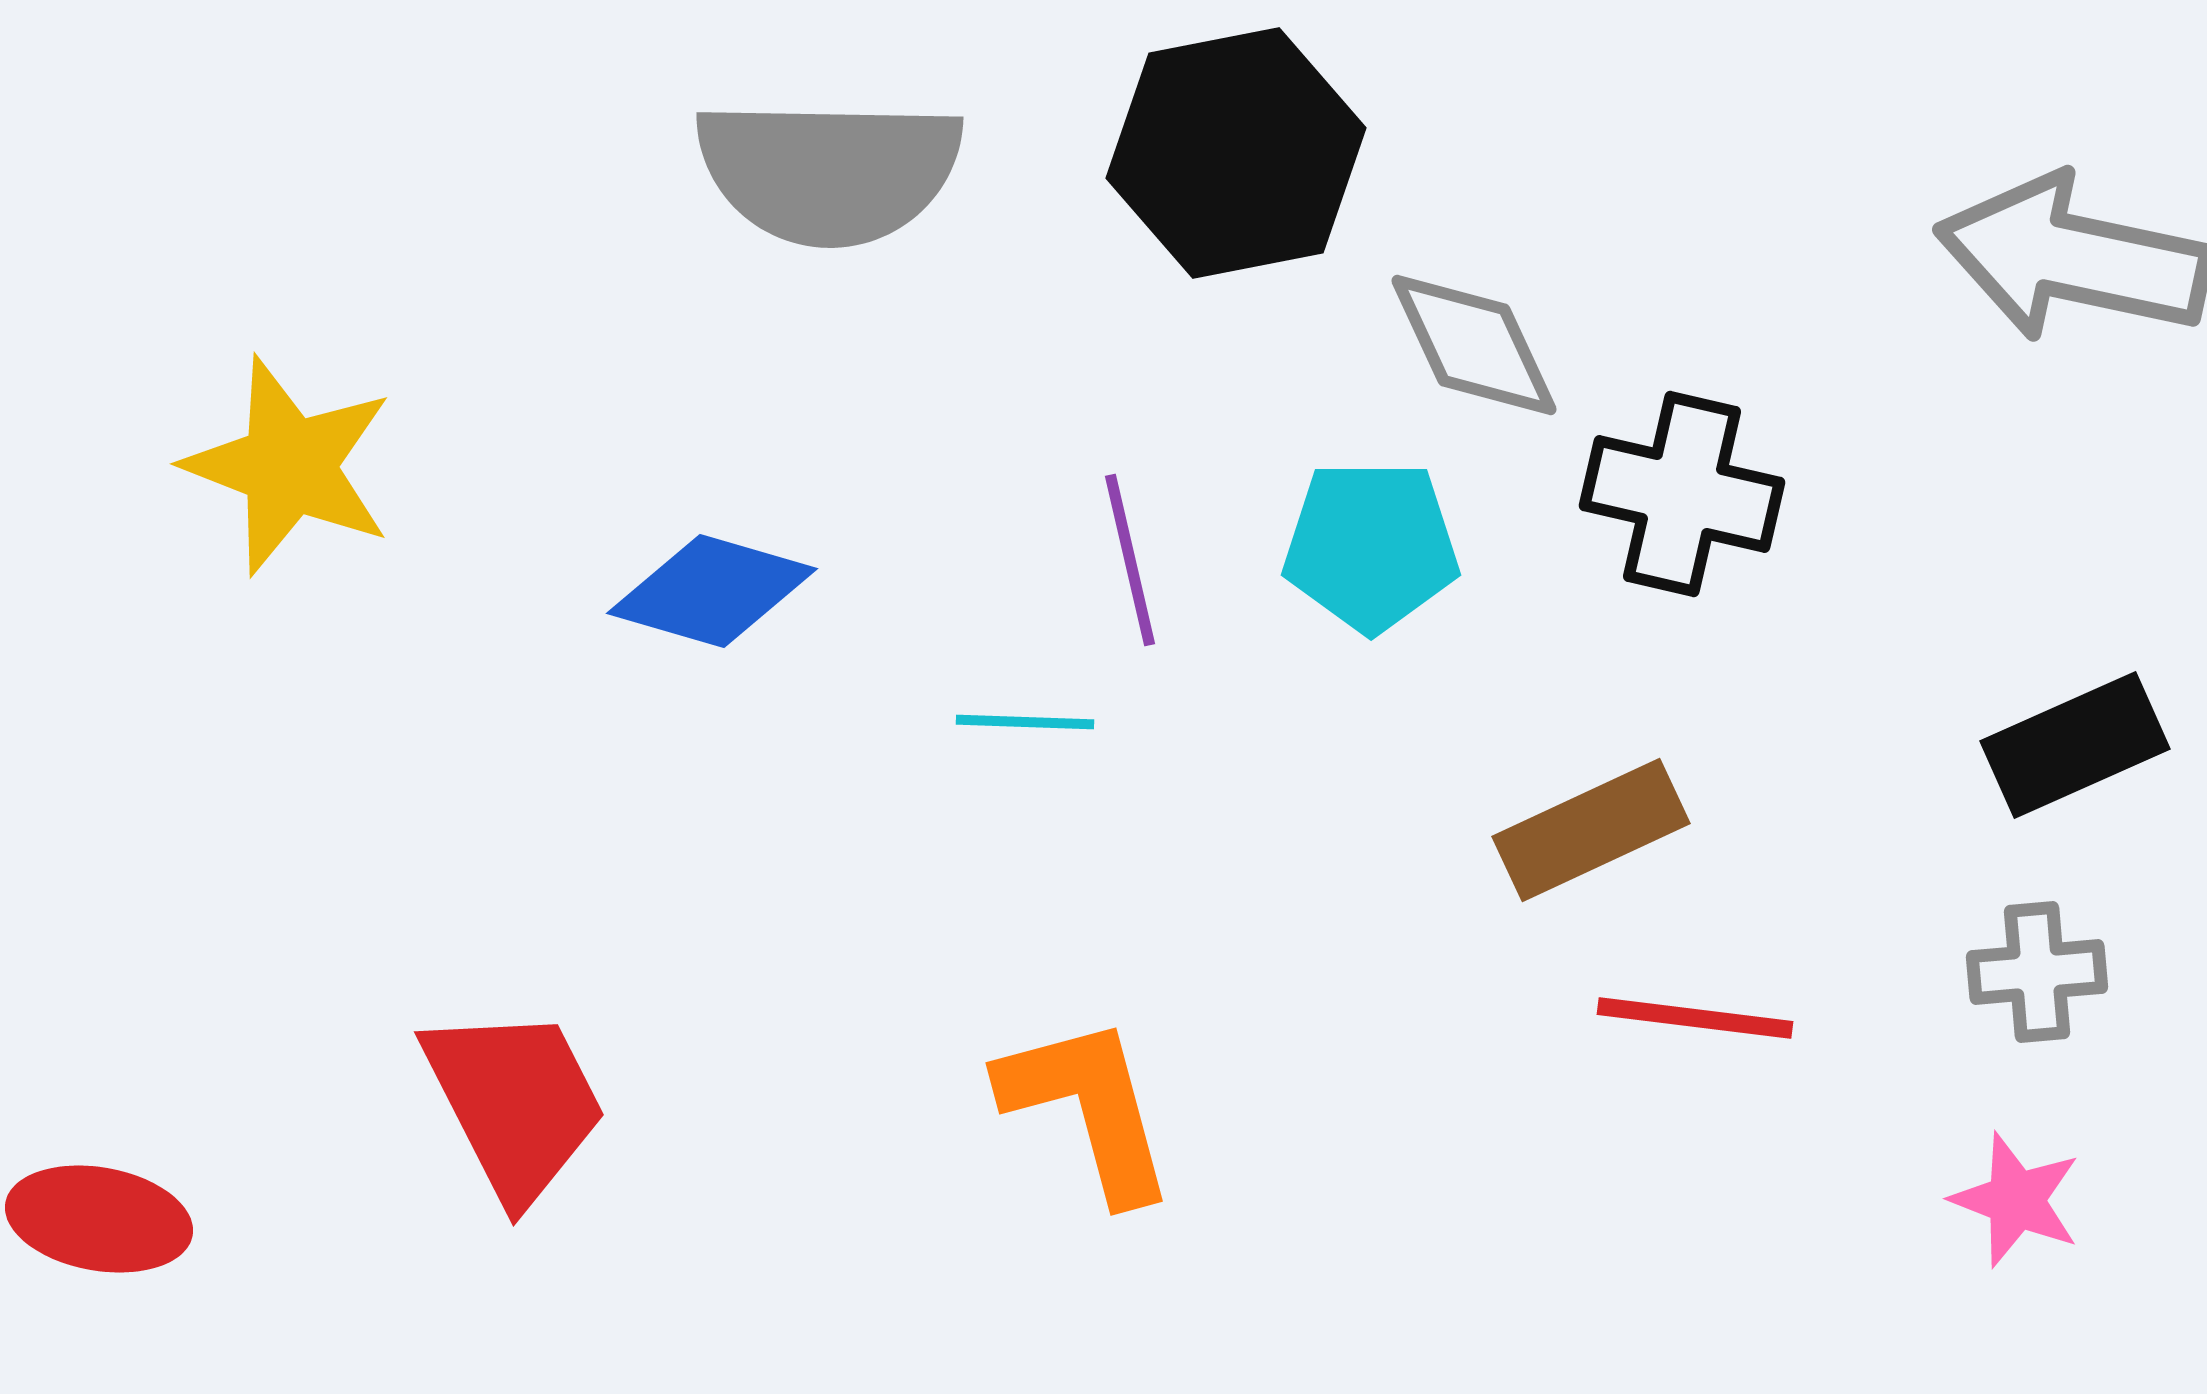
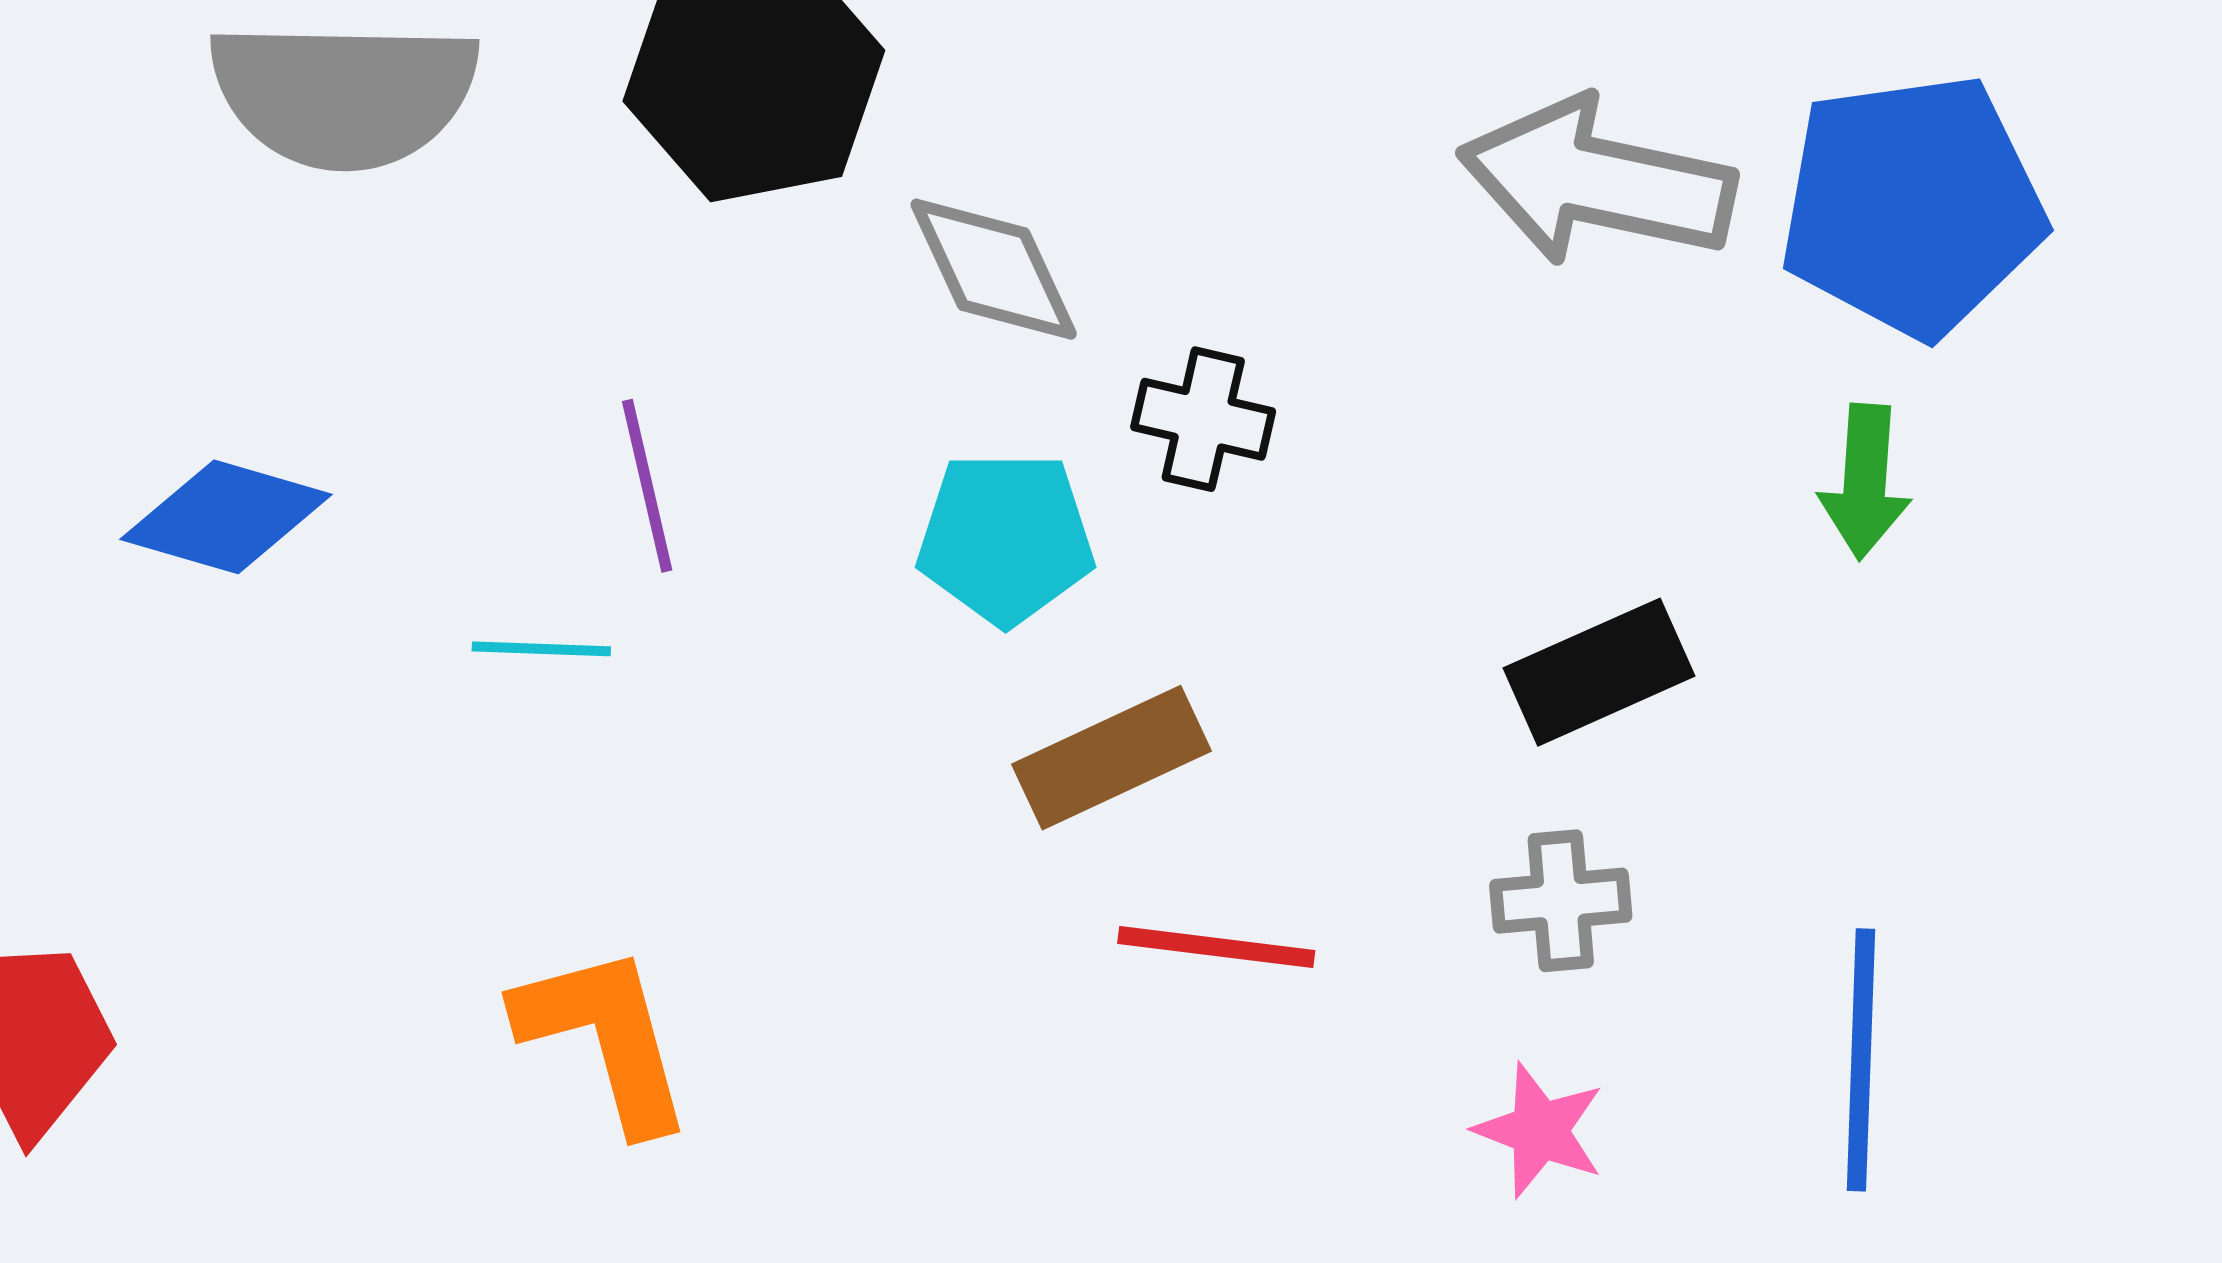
black cross: (1682, 494) -> (1203, 419), size x0.7
cyan pentagon: (1371, 546) -> (1006, 538), moved

